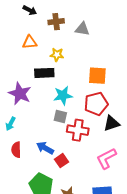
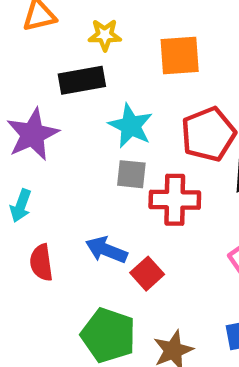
orange square: (97, 76) -> (180, 56), moved
purple star: (20, 94) -> (33, 134), turned 30
cyan star: (63, 95) -> (131, 126), turned -30

